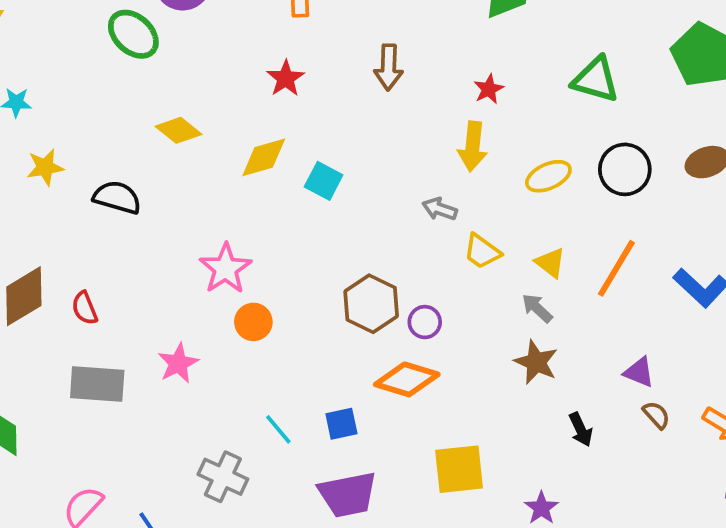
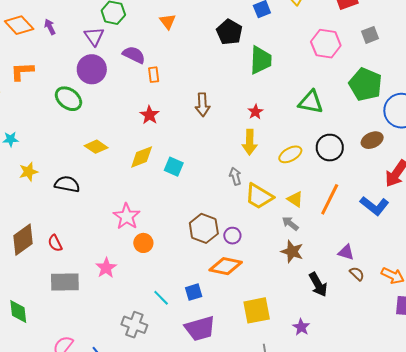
gray arrow: (440, 209) -> (235, 176), turned 60
yellow trapezoid: (482, 251) -> (259, 196), size x1.4
black arrow: (581, 429) -> (318, 285), size x1.4

